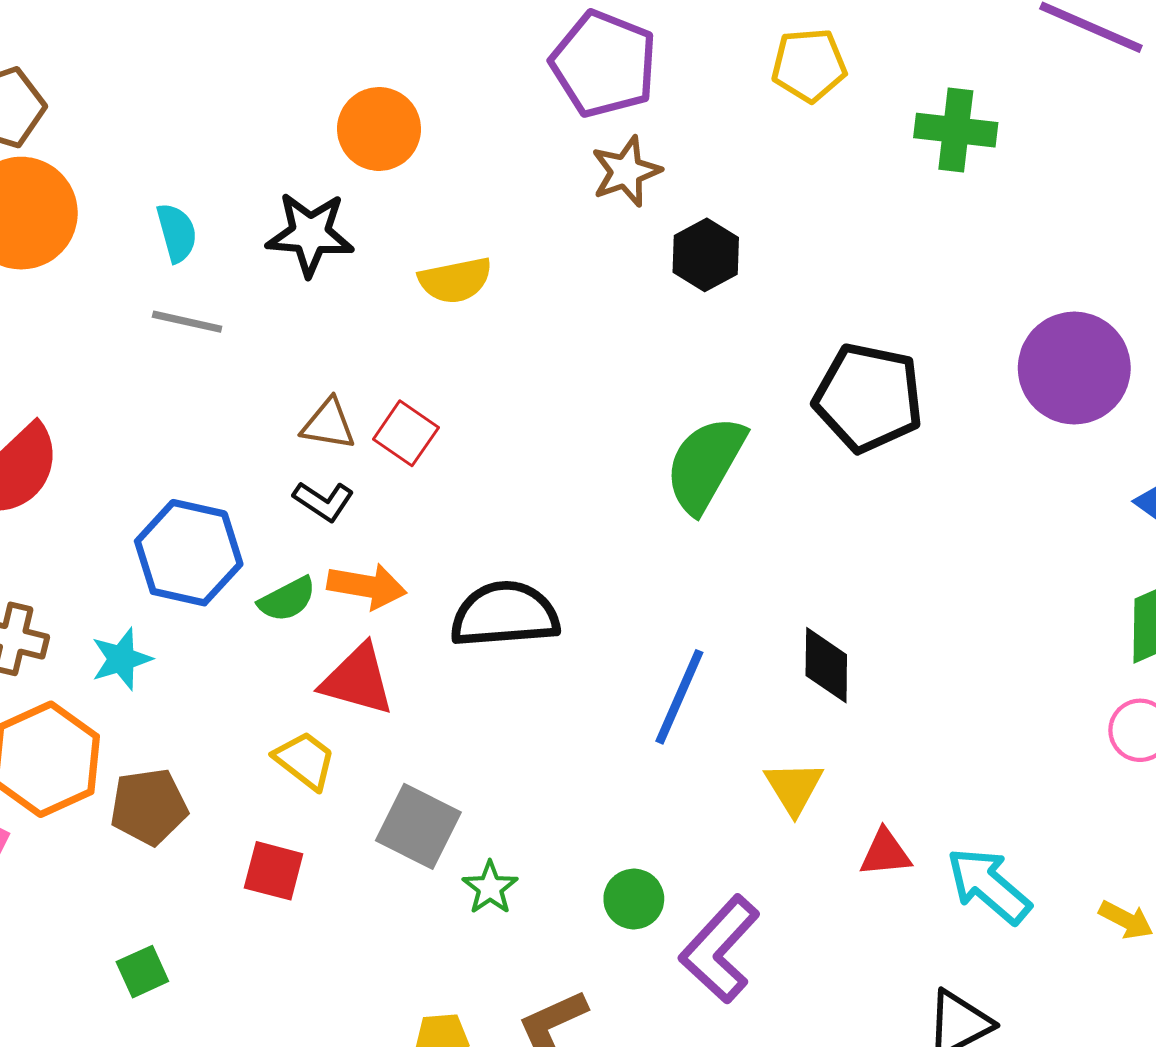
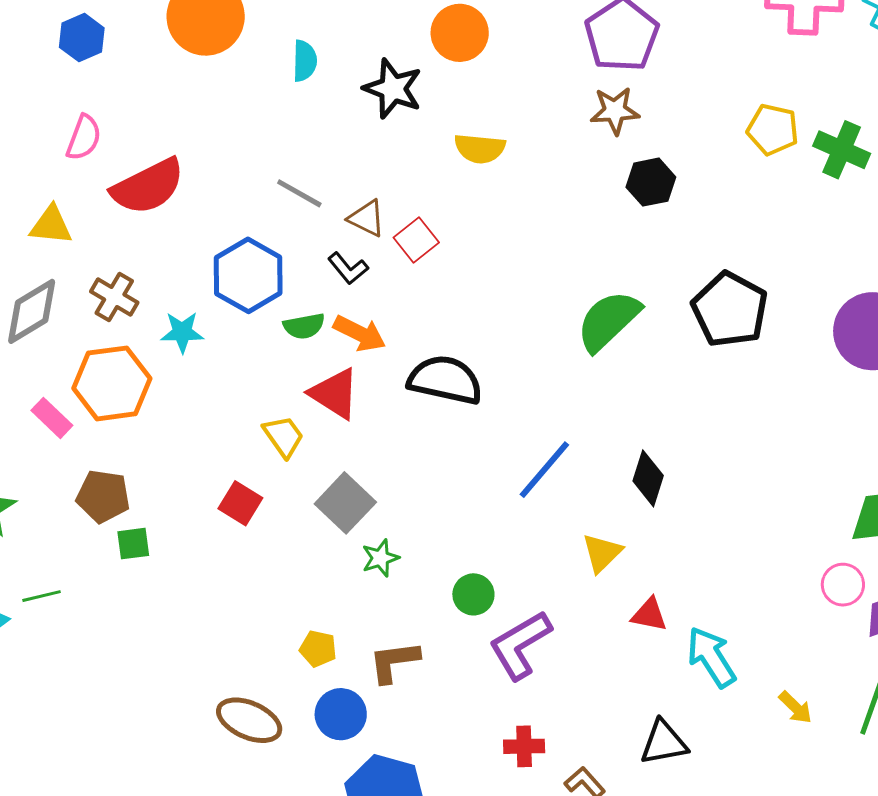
yellow pentagon: (809, 65) -> (773, 130), moved
gray line: (187, 322) -> (299, 193), moved
brown pentagon: (149, 807) -> (103, 496), moved

